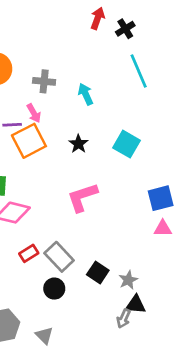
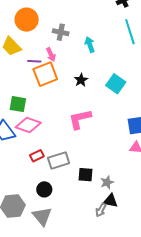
gray rectangle: (59, 257) -> (59, 160), turned -70
black square: (98, 272) -> (86, 175), turned -35
black circle: (54, 289) -> (44, 189), moved
gray triangle: (44, 335) -> (42, 216), size x1.5

